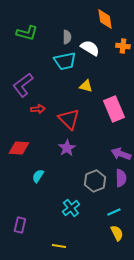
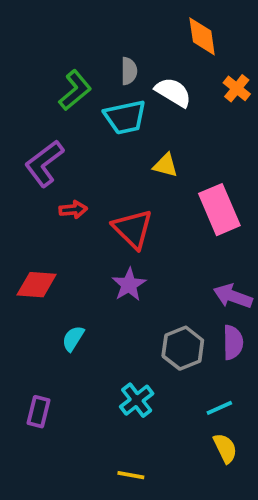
green L-shape: (27, 33) -> (75, 90), moved, turned -55
orange cross: (123, 46) -> (237, 88), turned 32
purple rectangle: (20, 225) -> (38, 412), moved
yellow line: (59, 246) -> (131, 475), moved

